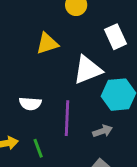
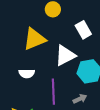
yellow triangle: (47, 43) -> (34, 39), size x1.4
white semicircle: (30, 104) -> (27, 73), moved

